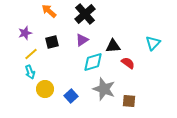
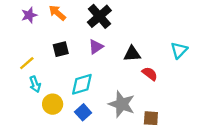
purple star: (25, 33) -> (29, 15), moved
yellow line: (31, 54) -> (27, 63), moved
cyan diamond: (93, 62) -> (82, 84), moved

